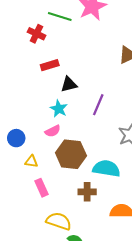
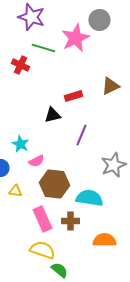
red rectangle: (50, 65) -> (73, 96), moved
cyan star: (59, 109) -> (20, 144), moved
pink rectangle: (42, 188) -> (42, 219), moved, size x1.4

